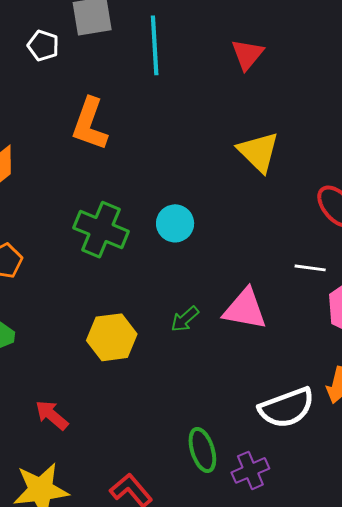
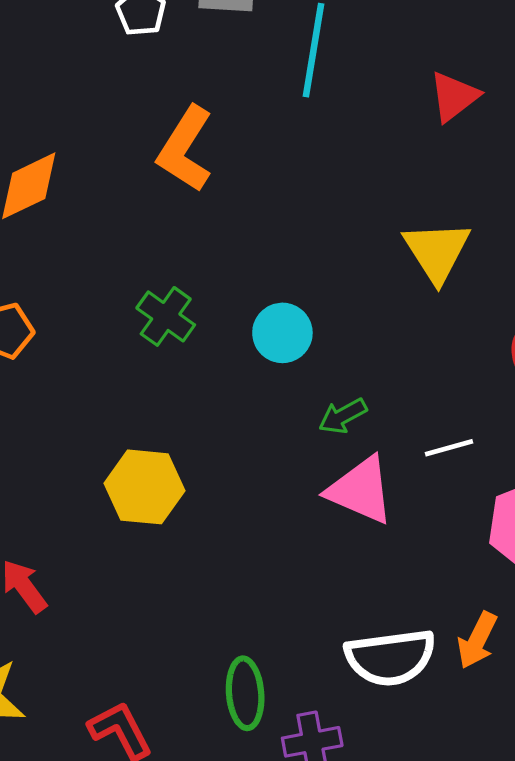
green cross: (101, 230) -> (166, 316), size x0.7
white line: (310, 268) -> (449, 448), moved, turned -36
green arrow: (185, 319) -> (343, 416), moved

